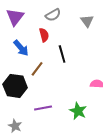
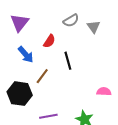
gray semicircle: (53, 15) -> (71, 21), moved
red semicircle: (44, 35) -> (49, 41), turned 48

